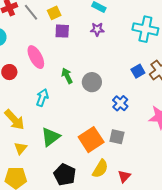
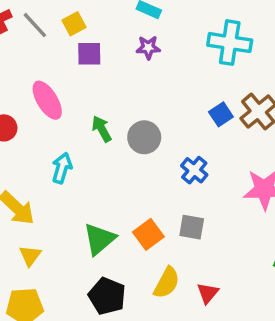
green triangle: (51, 137) -> (99, 239), moved
orange square: (91, 140) -> (148, 234), size x0.7

